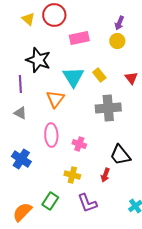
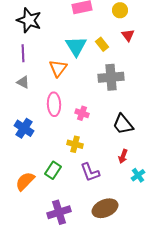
black star: (38, 60) -> (29, 20), moved
red triangle: (131, 78) -> (128, 35), moved
red arrow: (105, 175) -> (123, 156), moved

